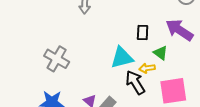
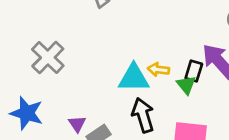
black rectangle: (143, 32) -> (194, 71), moved
yellow arrow: (147, 68) -> (158, 70), moved

